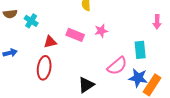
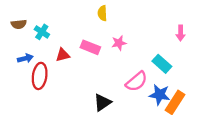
cyan rectangle: (140, 50) -> (162, 64), turned -42
blue arrow: (10, 53) -> (25, 58), moved
red ellipse: (44, 68) -> (40, 76), moved

